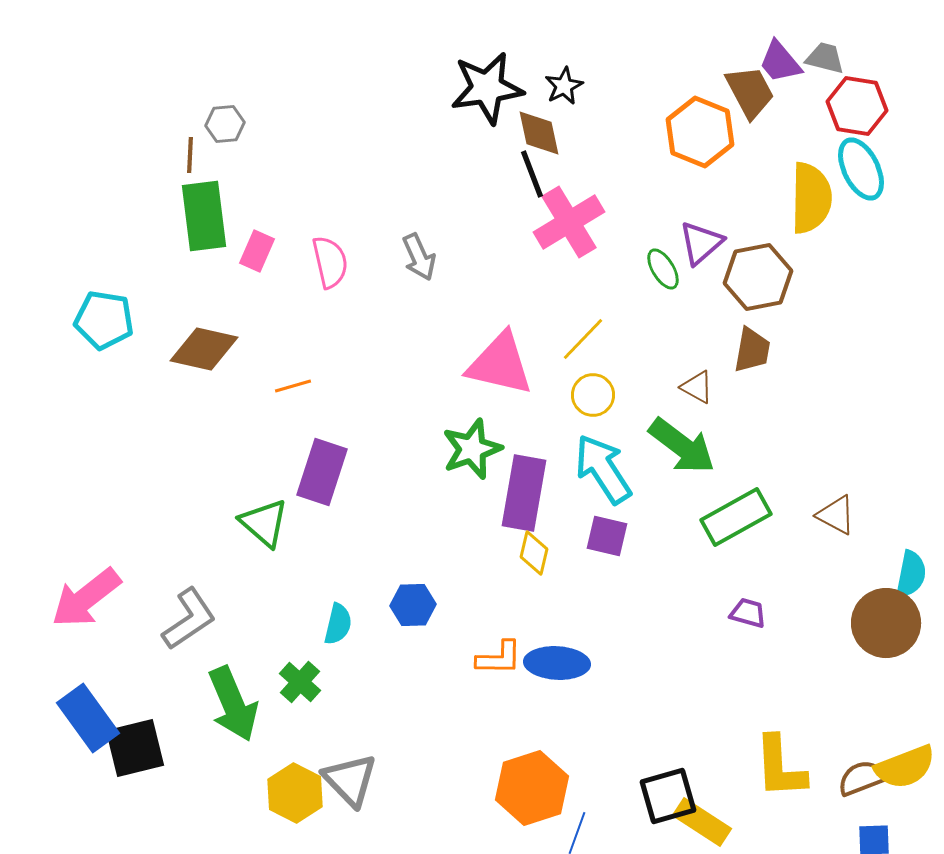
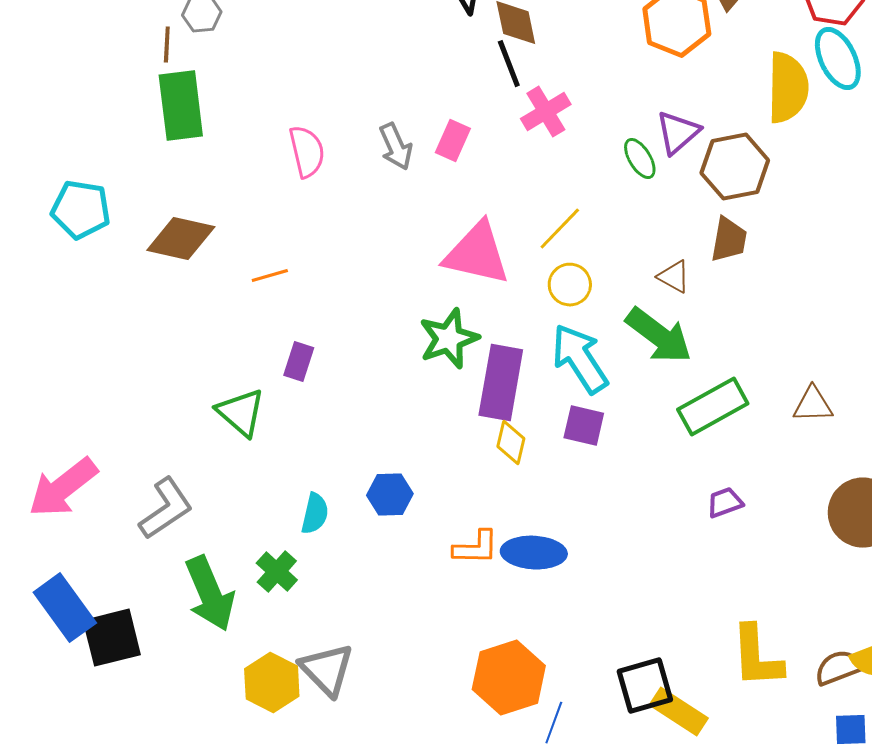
pink cross: (569, 222) -> (546, 112), size x0.7
pink rectangle: (257, 251) -> (453, 141), moved
purple rectangle: (322, 472) -> (299, 362), size x0.6
brown triangle: (836, 515) -> (813, 405), turned -30
purple trapezoid: (748, 613) -> (725, 503), turned -36

